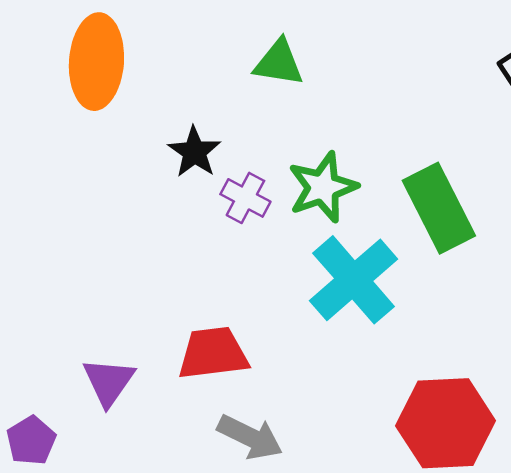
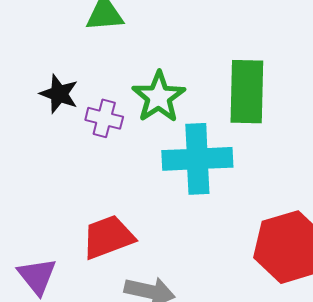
green rectangle: (439, 208) -> (247, 92), turned 42
cyan cross: (354, 280) -> (197, 159), turned -38

